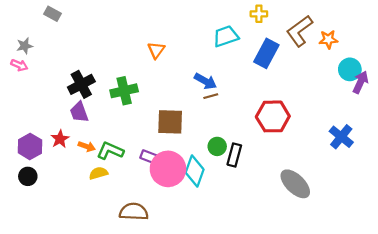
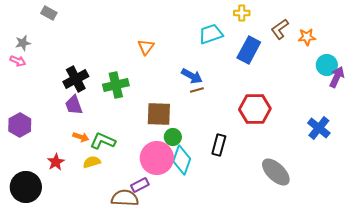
brown L-shape: (300, 31) -> (280, 29), size x0.7
red star: (60, 139) -> (56, 162), moved
purple hexagon: (30, 146) -> (20, 125), moved
green circle: (217, 146) -> (173, 137), moved
purple rectangle: (150, 157) -> (140, 185), moved, turned -48
black circle: (28, 176) -> (26, 187), moved, size x1.8

